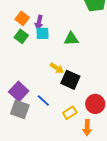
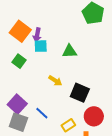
orange square: (22, 18) -> (20, 31), size x1.5
green square: (21, 36) -> (19, 61), moved
black square: (70, 80) -> (80, 93), moved

